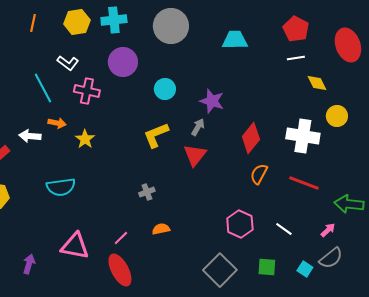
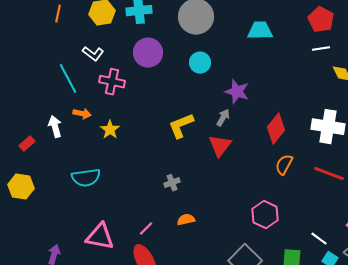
cyan circle: (165, 89) -> (200, 63), moved
white arrow: (30, 136) -> (55, 127), turned 70
white line: (284, 229) -> (319, 239), moved

